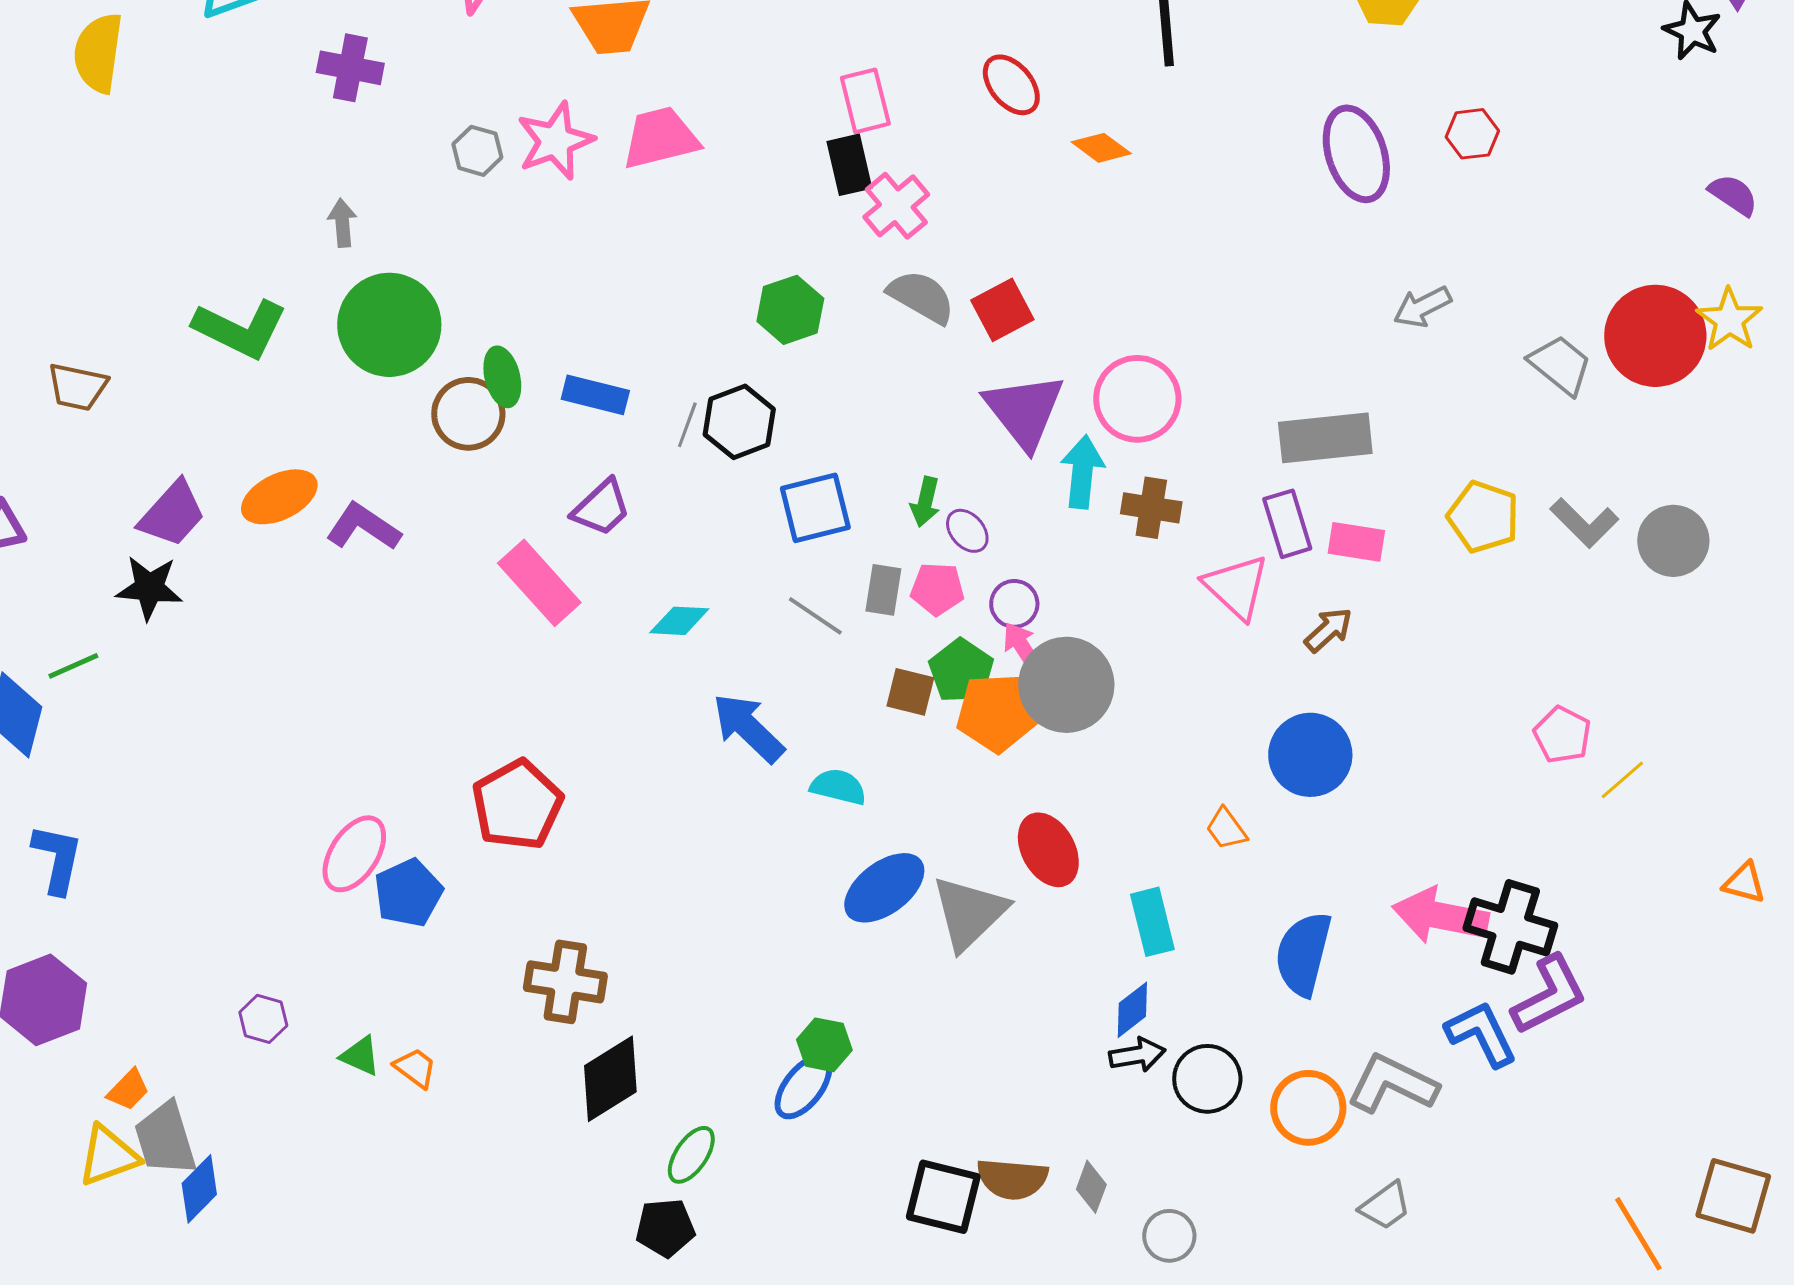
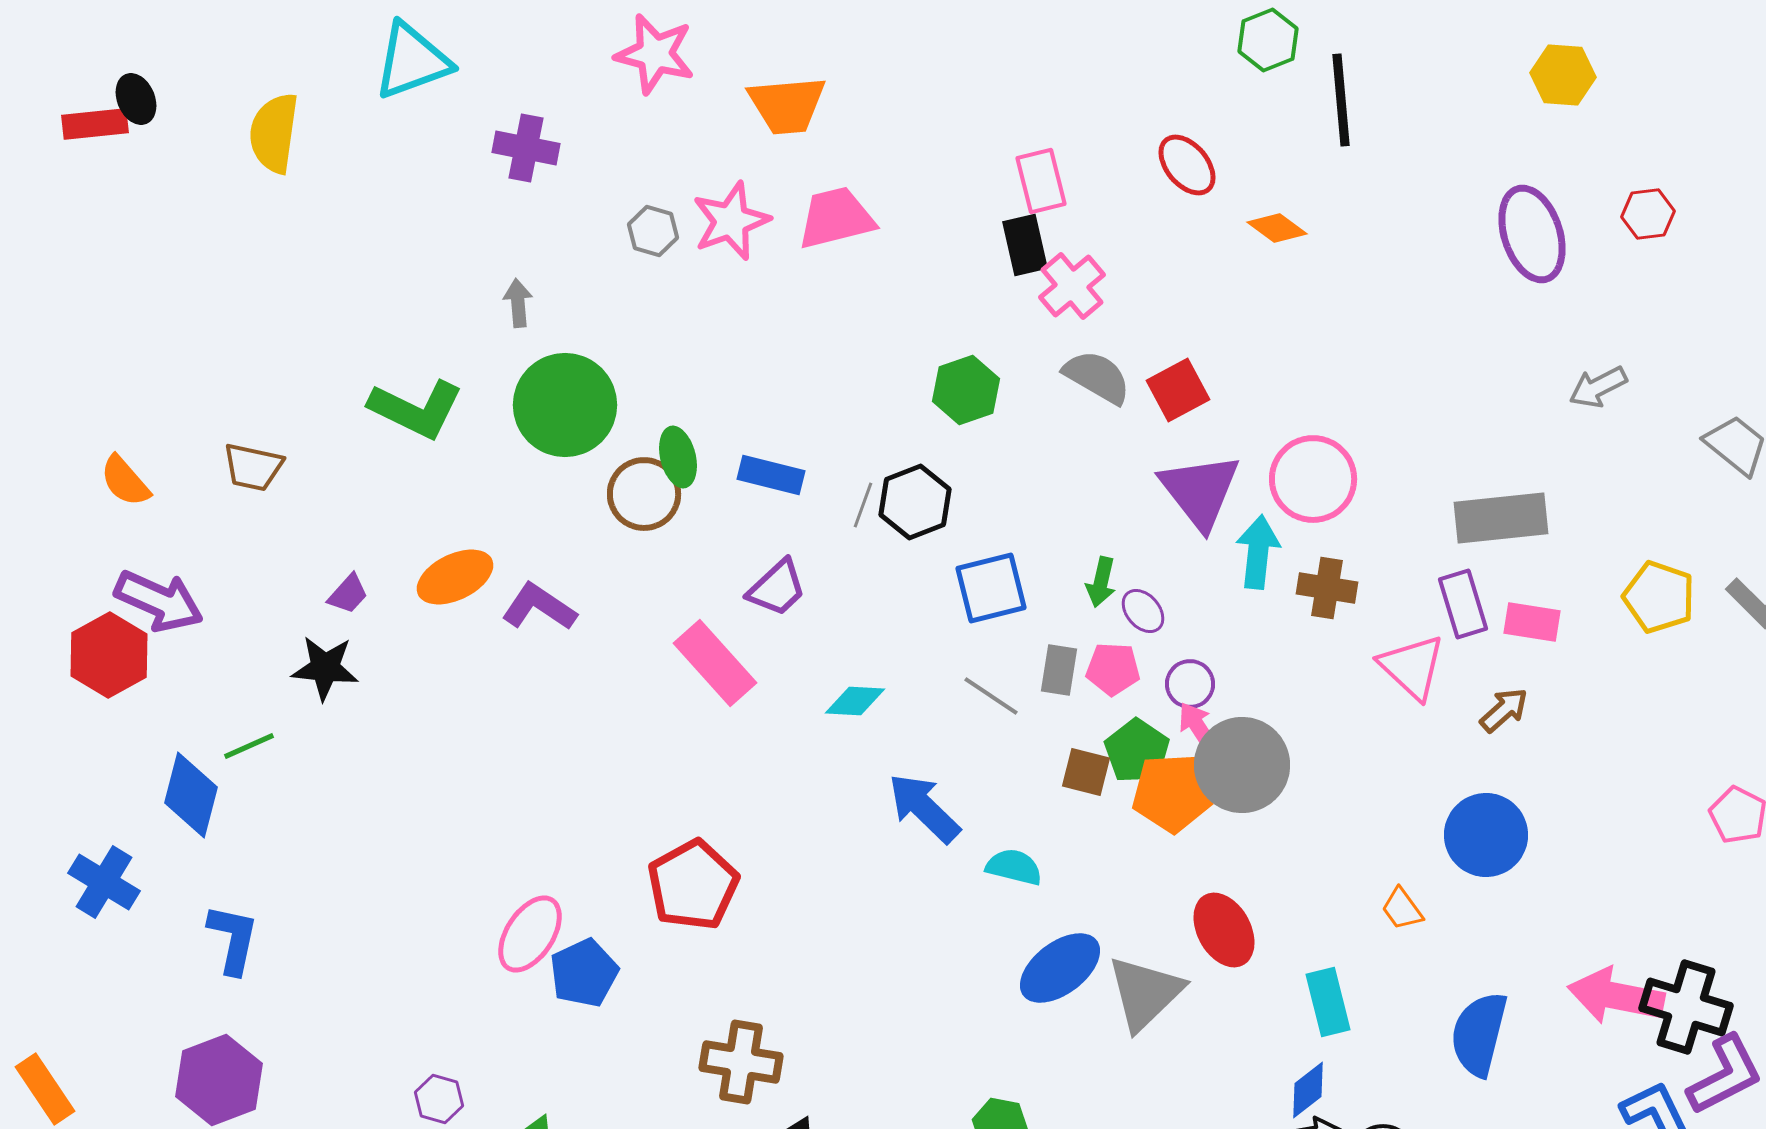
purple trapezoid: (172, 514) -> (348, 594), size x0.6

